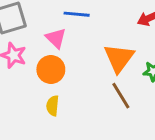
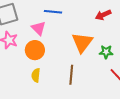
brown line: (121, 96) -> (71, 75), moved, turned 36

